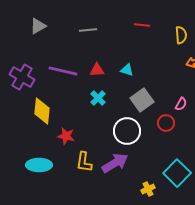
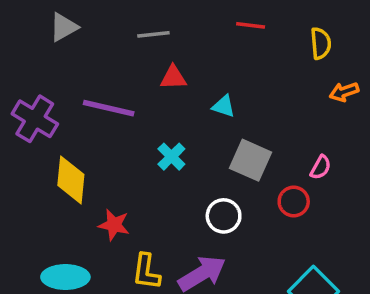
red triangle: (97, 70) -> (173, 77), moved
gray square: (142, 100) -> (251, 160), turned -30
white circle: (127, 131) -> (224, 216), size x0.7

